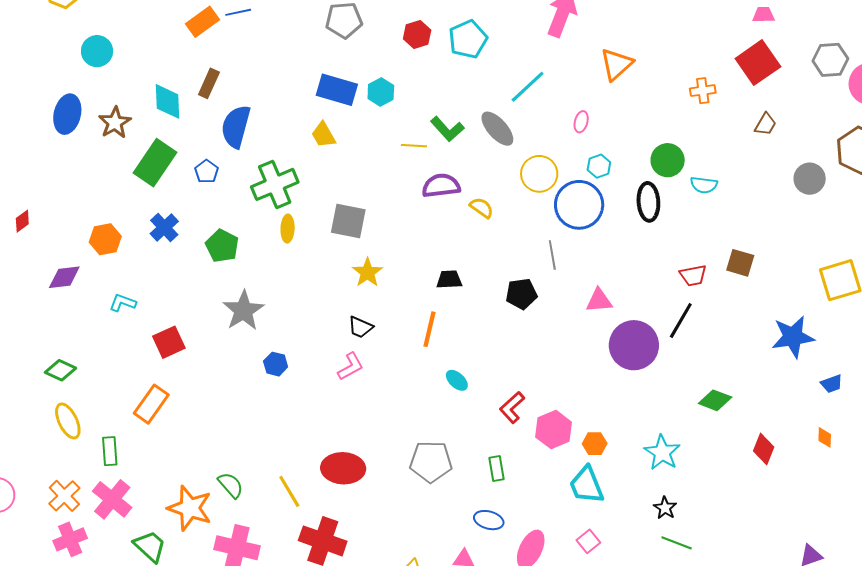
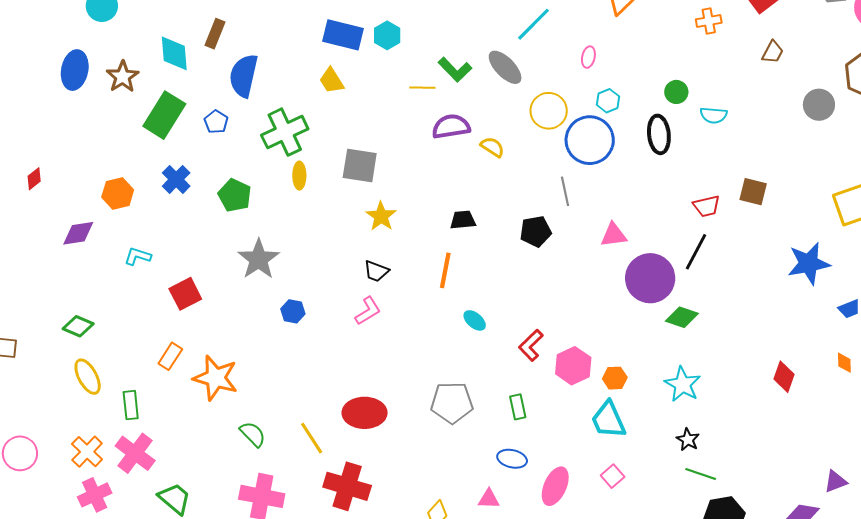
green circle: (668, 160) -> (676, 92), size x0.7
green diamond: (715, 400) -> (682, 317), moved
orange rectangle: (151, 404) -> (170, 356), size x0.7
orange star: (190, 508) -> (216, 378), moved

